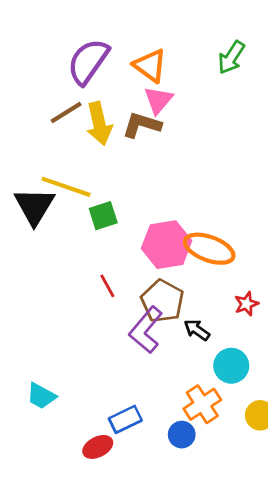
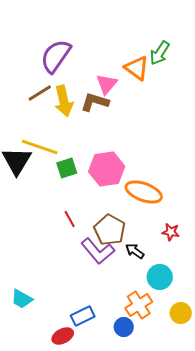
orange triangle: (150, 66) -> (137, 68), moved
pink hexagon: (167, 245) -> (107, 169), moved
red star: (246, 304) -> (171, 232), turned 30
purple L-shape: (146, 330) -> (98, 251), turned -80

